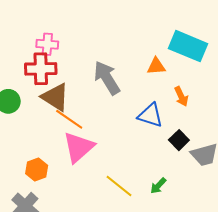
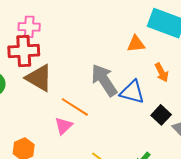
gray arrow: (107, 78) -> (104, 80), moved
orange line: (69, 119) -> (75, 107), moved
pink triangle: (78, 147) -> (64, 126), size x0.6

